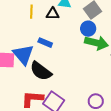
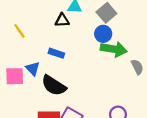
yellow line: (31, 12) -> (19, 31), moved, turned -32
blue triangle: (23, 55) -> (33, 69), size x0.6

